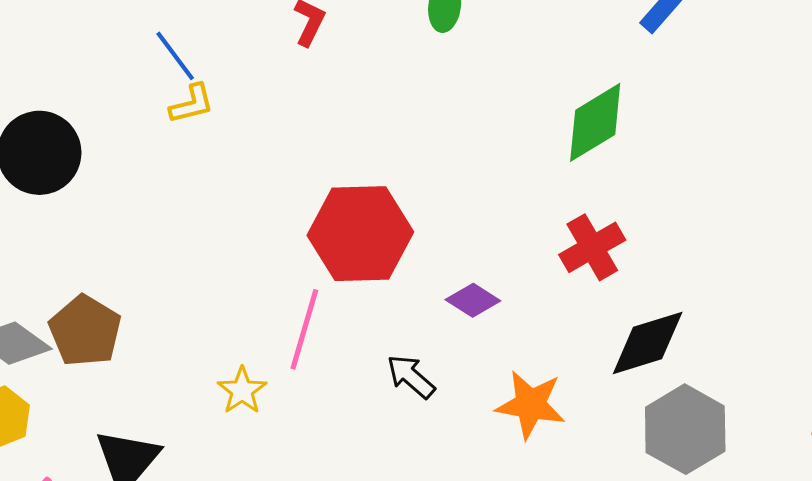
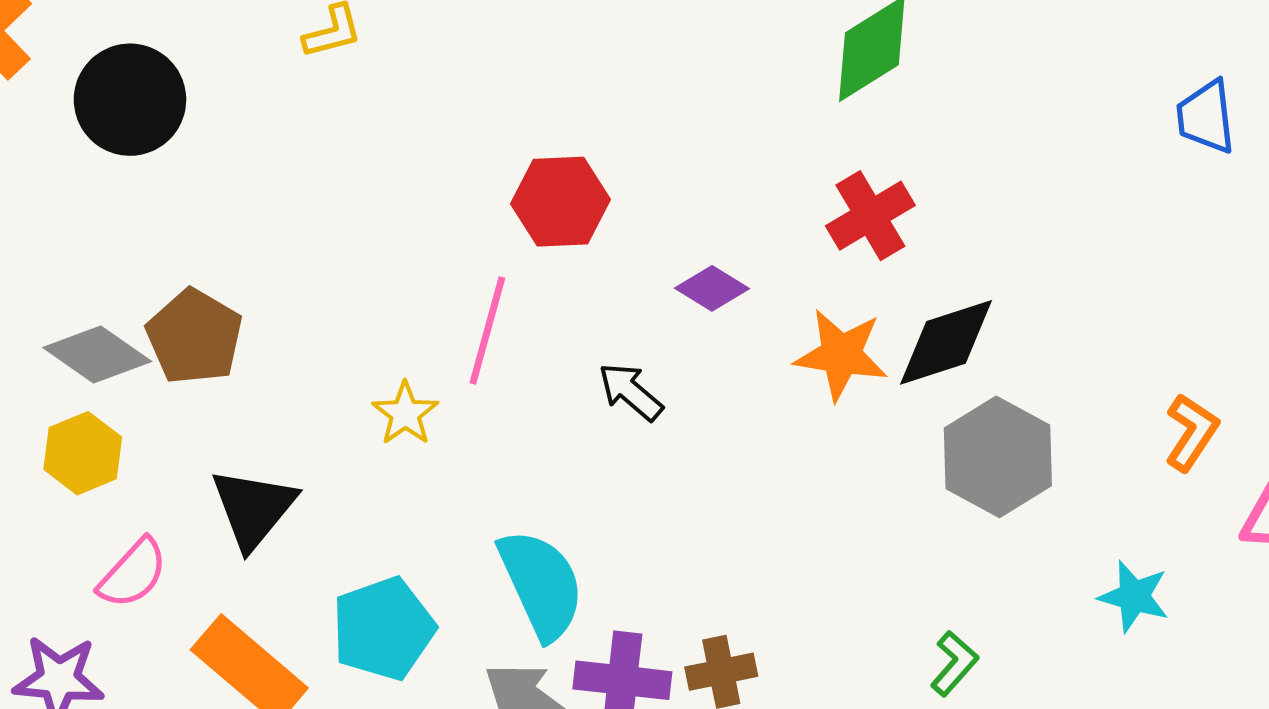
red hexagon: (360, 234) -> (560, 202), size x0.7
orange star: (531, 405) -> (841, 355), moved

